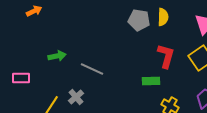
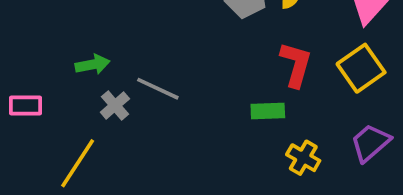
gray cross: (76, 97) -> (115, 105), moved

